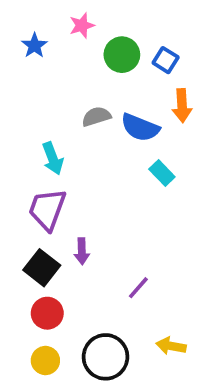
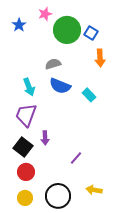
green circle: (122, 55) -> (67, 30), size x1.4
blue semicircle: (140, 127) -> (60, 86), moved

